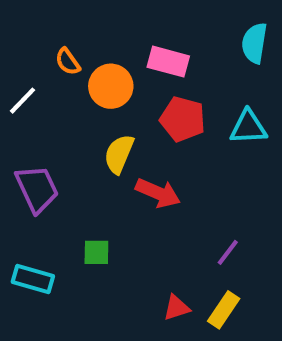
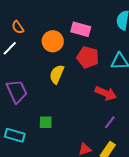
orange semicircle: (68, 62) -> (18, 27), moved
red arrow: (158, 193) -> (106, 93), moved

